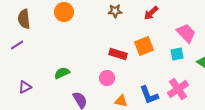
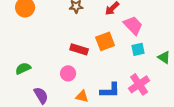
pink trapezoid: (186, 33) -> (133, 25), moved
blue L-shape: (149, 95) -> (110, 90), turned -70

